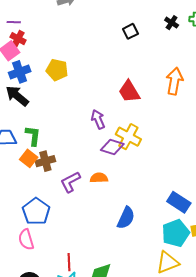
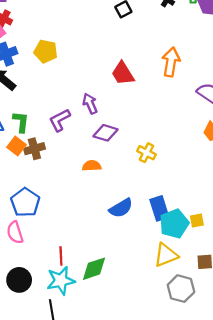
yellow cross: (128, 137) -> (146, 153), moved, size x0.7
purple L-shape: (70, 182) -> (60, 120), moved
blue rectangle: (179, 202) -> (159, 208), moved, turned 40
blue semicircle: (126, 218) -> (121, 208), turned 35

